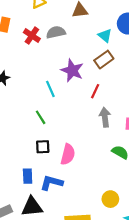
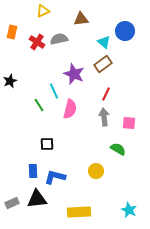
red line: (95, 91) -> (106, 94), moved
green line: (41, 117) -> (39, 105), moved
pink semicircle: (68, 154) -> (70, 109), moved
yellow circle: (110, 199) -> (96, 171), moved

